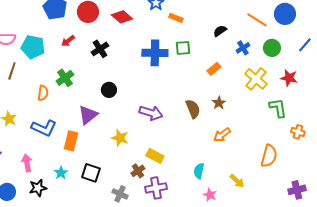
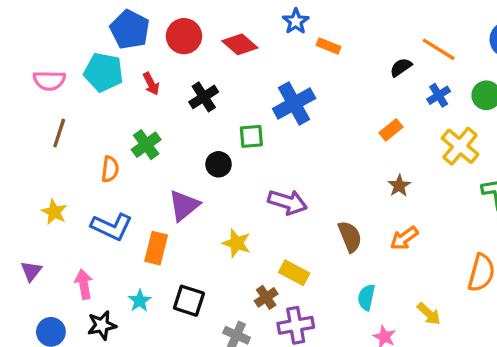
orange line: (257, 20) -> (439, 49), moved
red arrow: (68, 41) -> (151, 84), turned -80
cyan pentagon: (33, 47) -> (103, 72), moved
green square: (183, 48) -> (251, 136), moved
blue cross: (155, 53) -> (294, 103), turned -30
brown semicircle: (193, 109) -> (350, 237), moved

